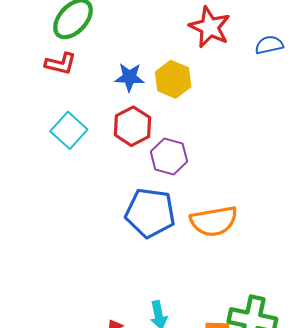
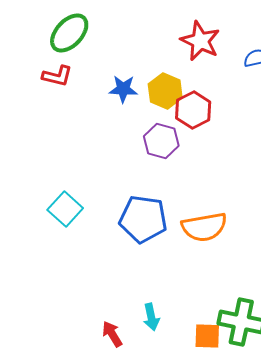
red hexagon: (132, 126) -> (193, 110), moved
cyan square: (69, 130) -> (65, 209), moved
purple hexagon: (169, 156) -> (161, 141), moved

